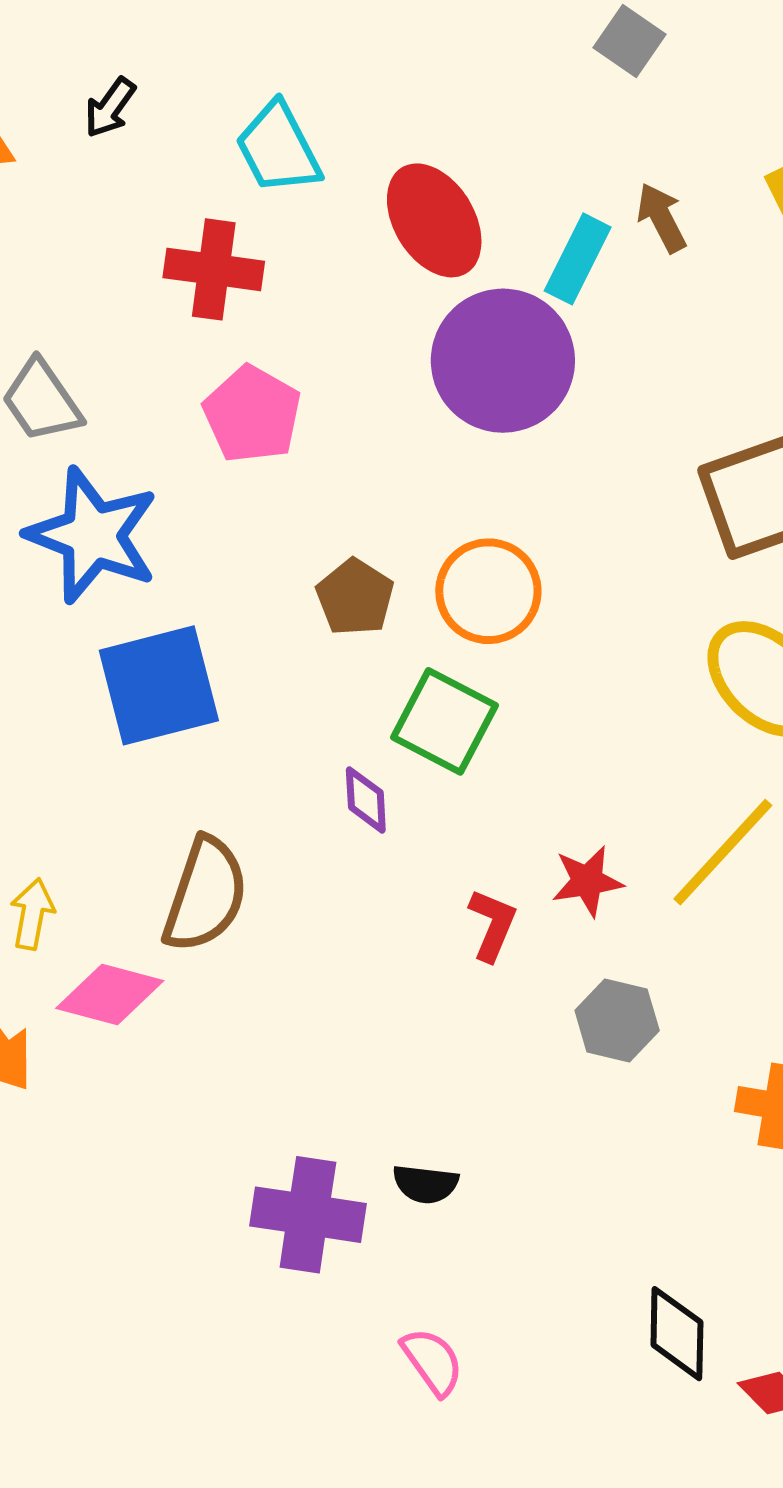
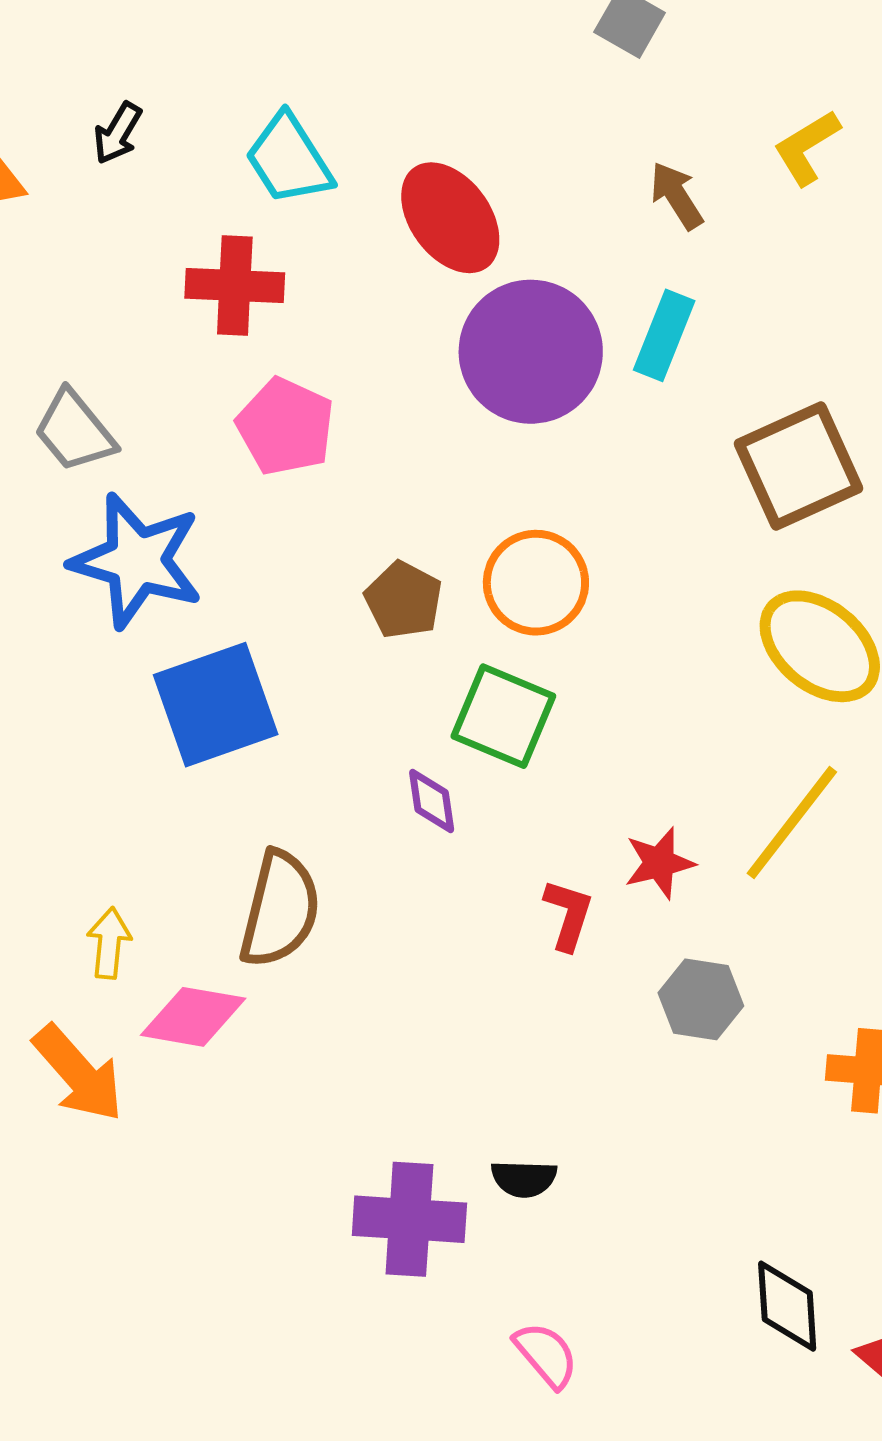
cyan rectangle: (578, 259) -> (664, 335), moved

